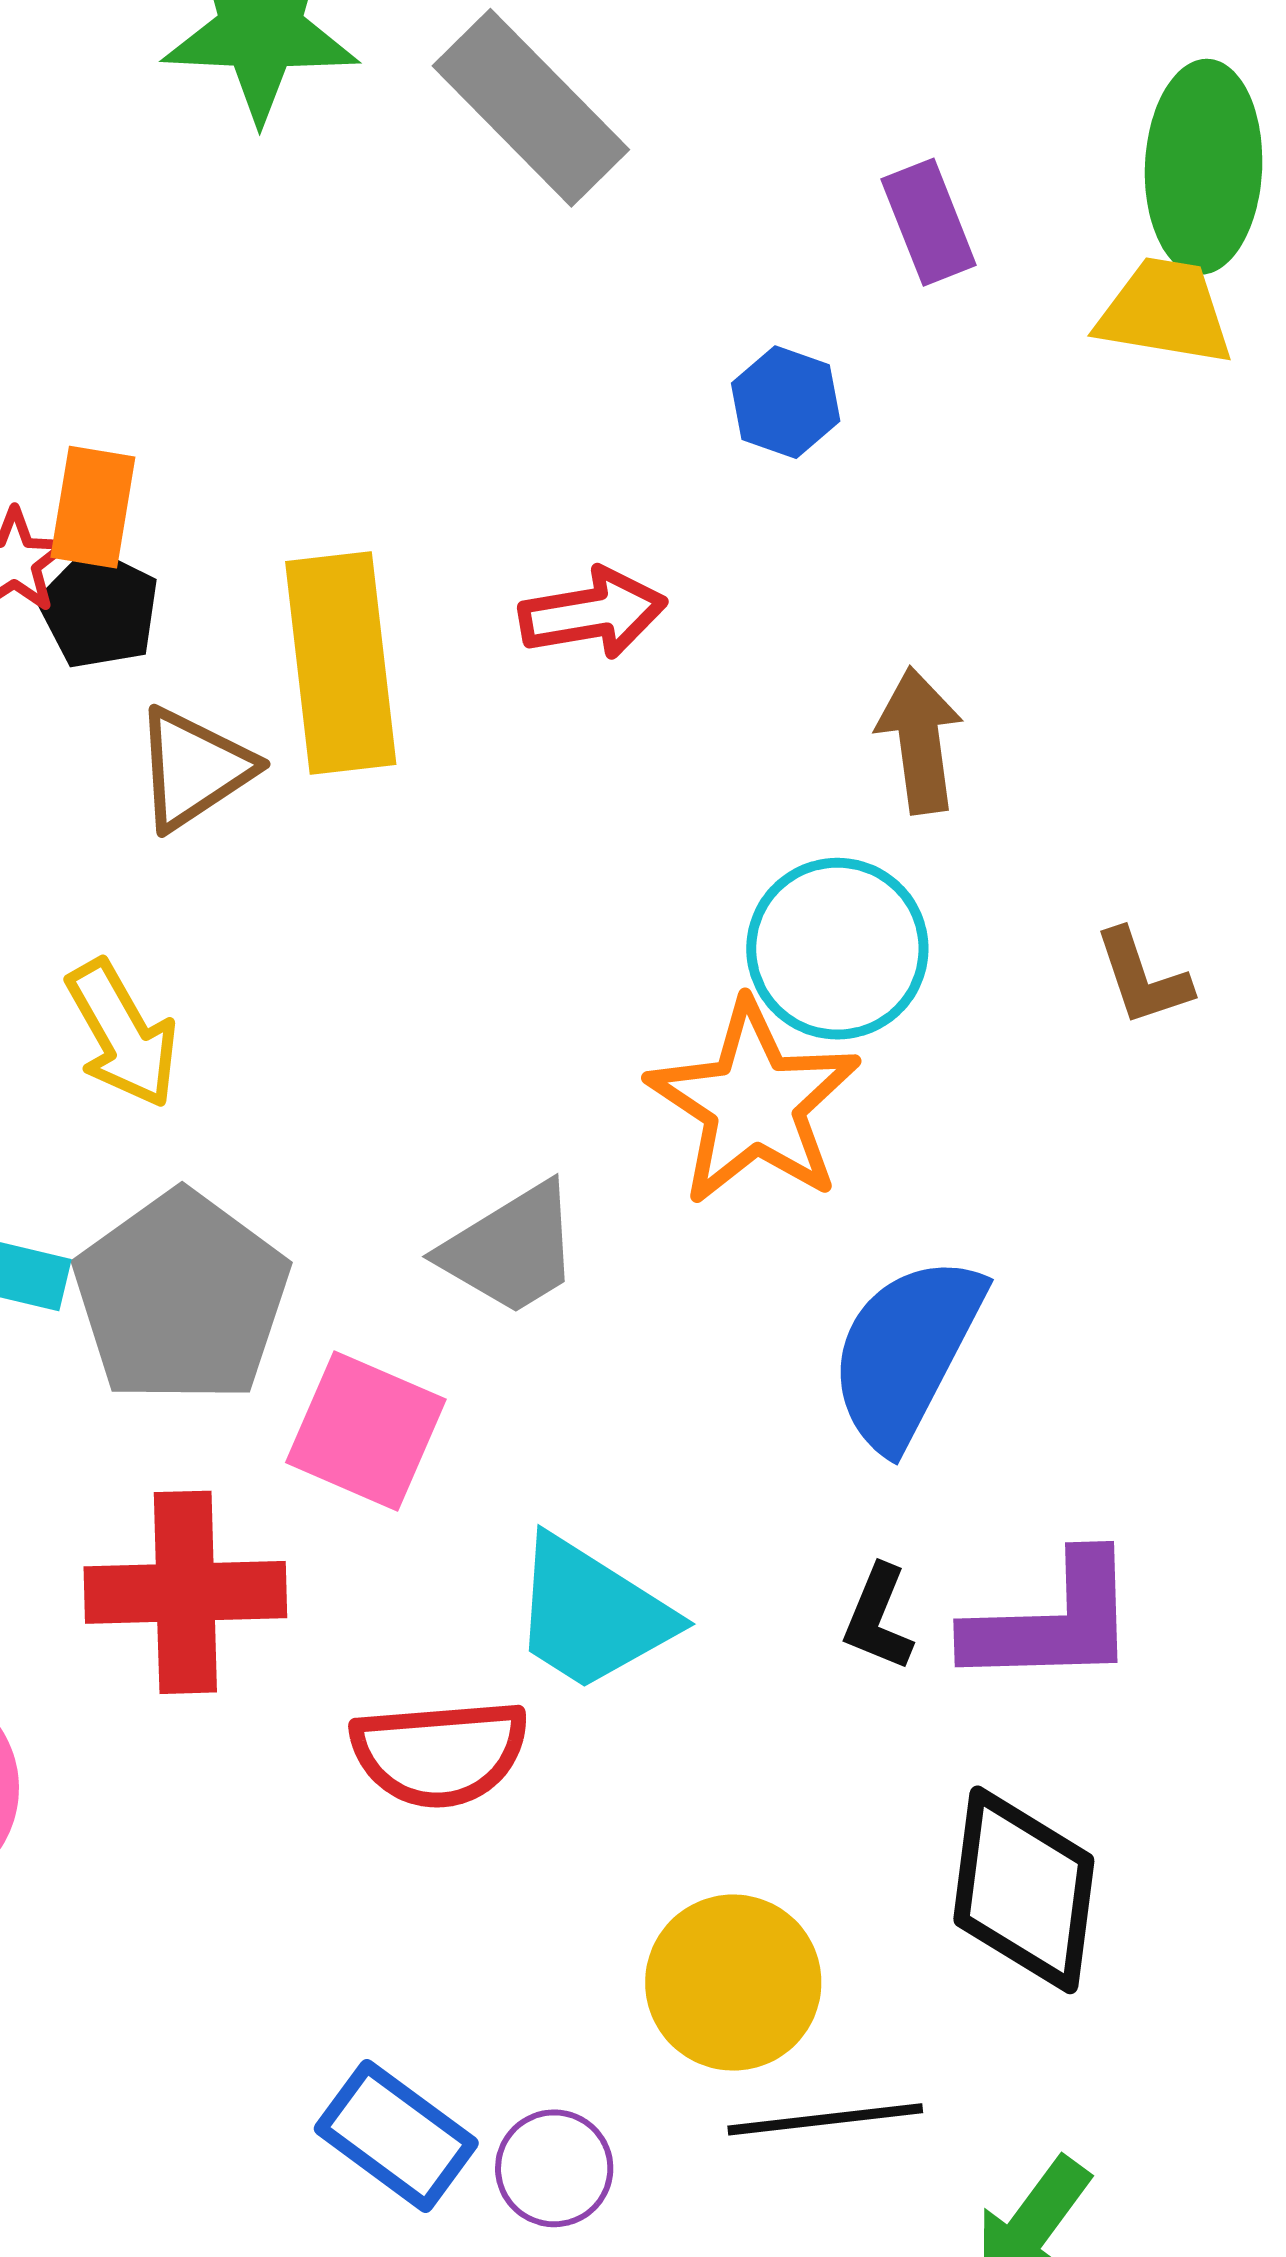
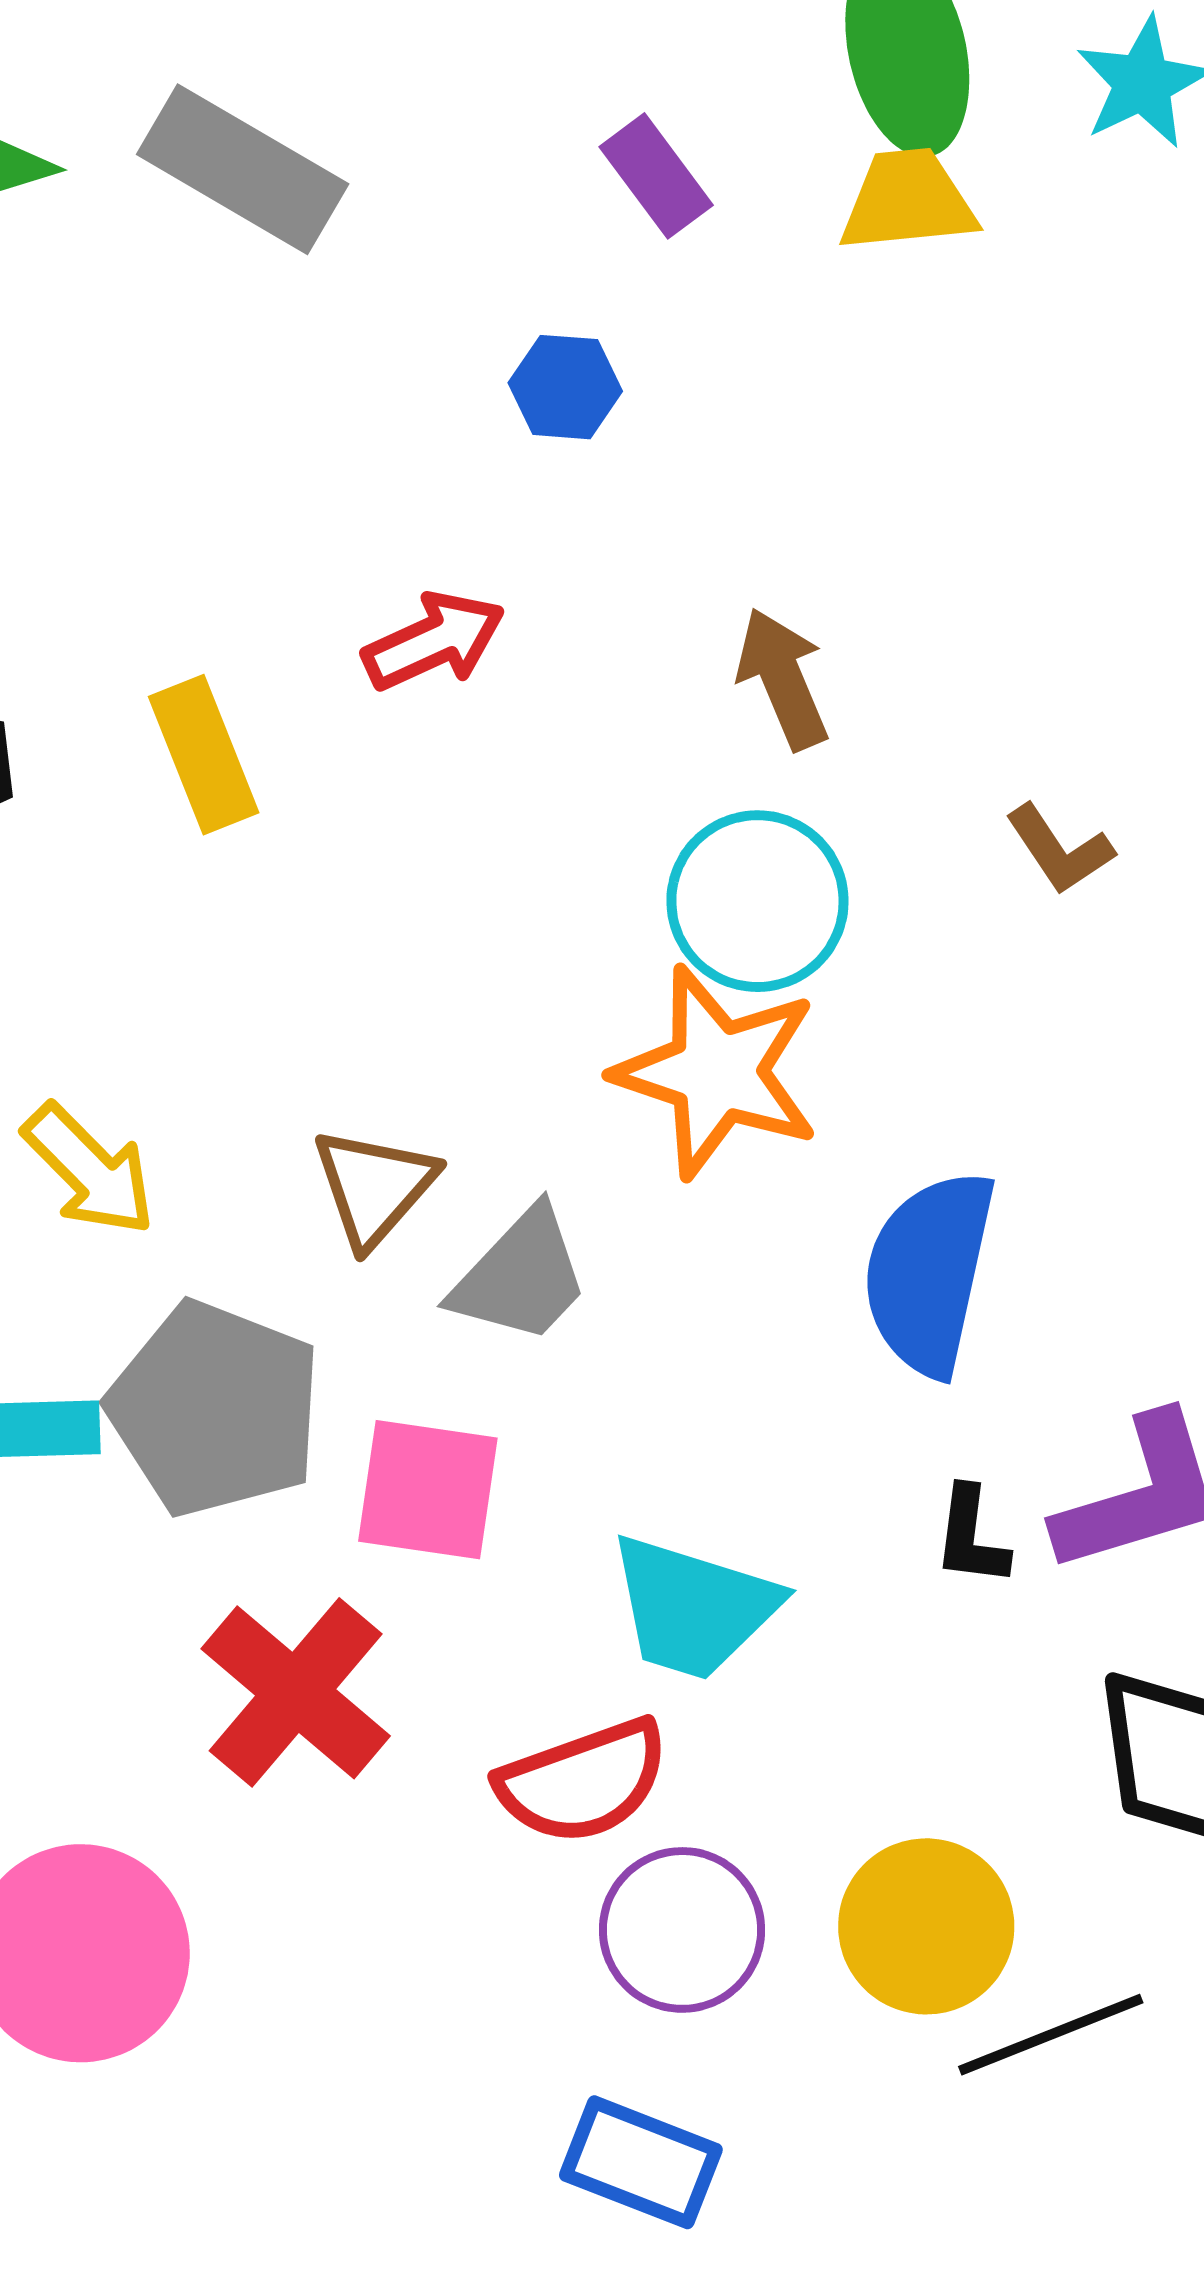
yellow rectangle: (341, 663) -> (204, 755), size x0.7
brown triangle: (194, 769) -> (374, 1187), moved
red cross: (185, 1592) -> (296, 1692), turned -33
purple circle: (554, 2168) -> (682, 1930), moved, size x1.4

